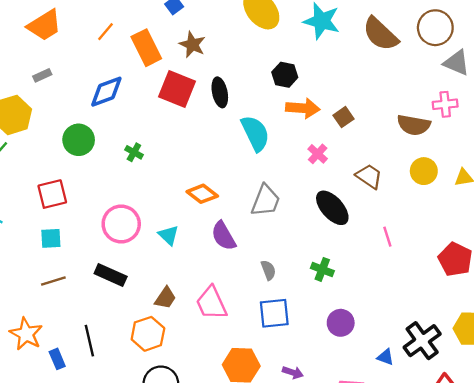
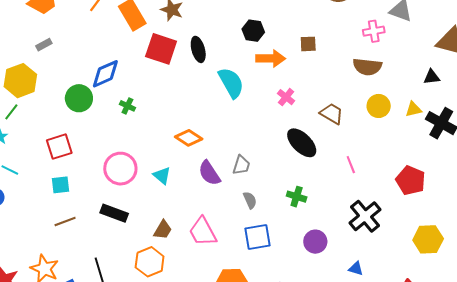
blue diamond: (106, 92) -> (105, 74), moved
pink cross: (445, 104) -> (374, 31), moved
brown square: (344, 117) -> (308, 44), moved, turned 36
gray trapezoid: (266, 201) -> (241, 165), moved, size x0.7
black cross: (422, 341) -> (365, 216), moved

